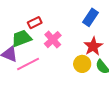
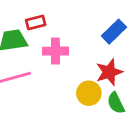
pink cross: (53, 40) -> (55, 51), turned 30

